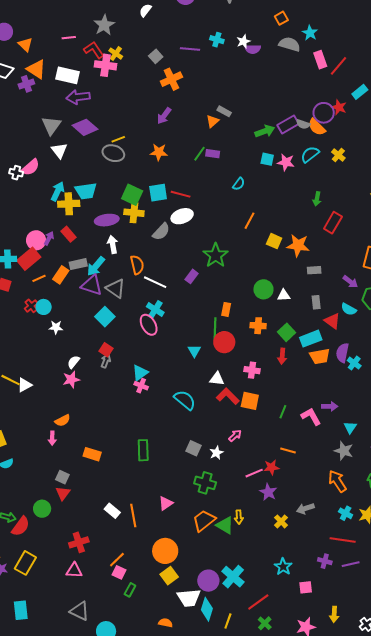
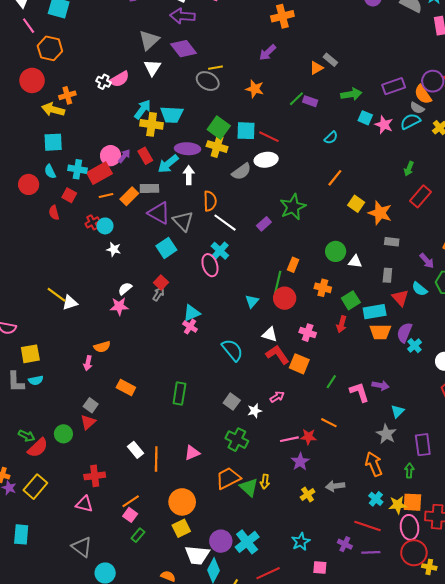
gray semicircle: (303, 124) -> (417, 108), moved
green arrow: (265, 131) -> (351, 94), moved
cyan arrow: (96, 266) -> (168, 164), moved

